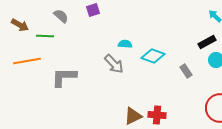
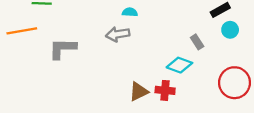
cyan diamond: (153, 56) -> (179, 65), moved
gray arrow: (114, 64) -> (118, 34), turned 125

